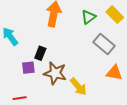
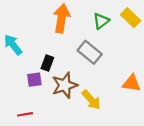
gray rectangle: (104, 44) -> (90, 52), moved
brown star: (55, 73) -> (65, 85), turned -30

